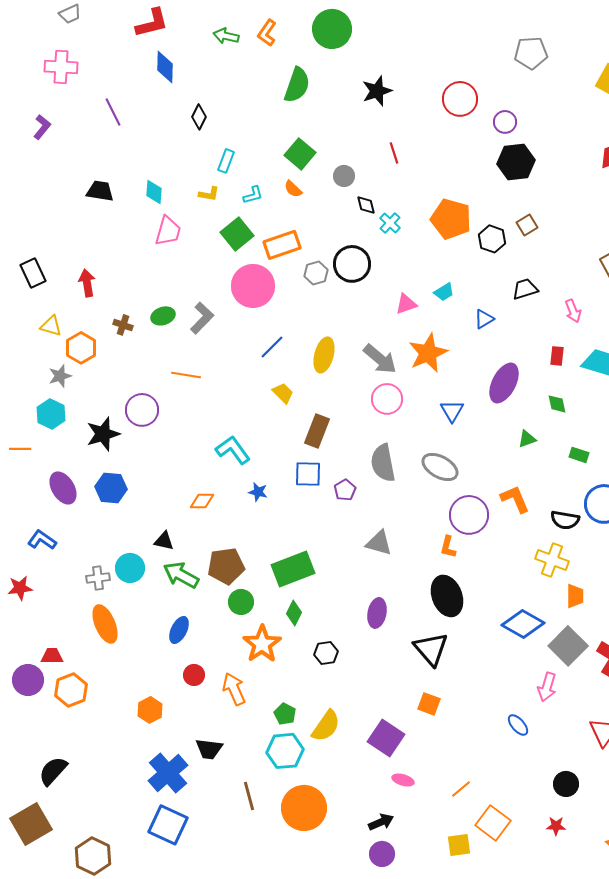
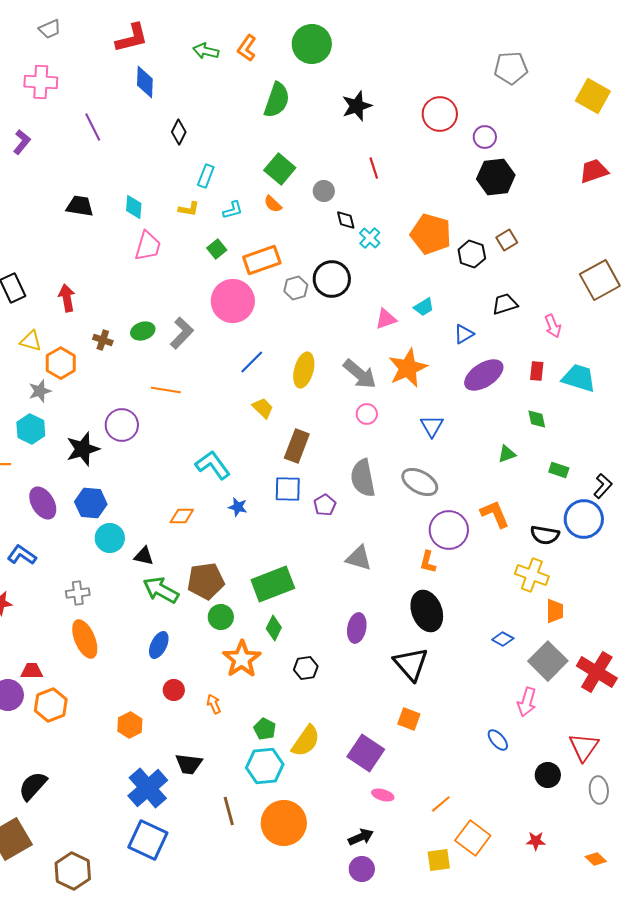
green square: (237, 234) -> (217, 249), size x0.6
purple ellipse: (504, 383) -> (484, 375), moved, turned 30
pink circle: (387, 399) -> (367, 414), size x0.7
cyan circle: (130, 568) -> (110, 538), moved
blue diamond: (523, 624) -> (503, 639), size x0.5
orange arrow: (234, 689) -> (214, 704), size x0.6
black circle: (566, 784) -> (548, 775), moved

